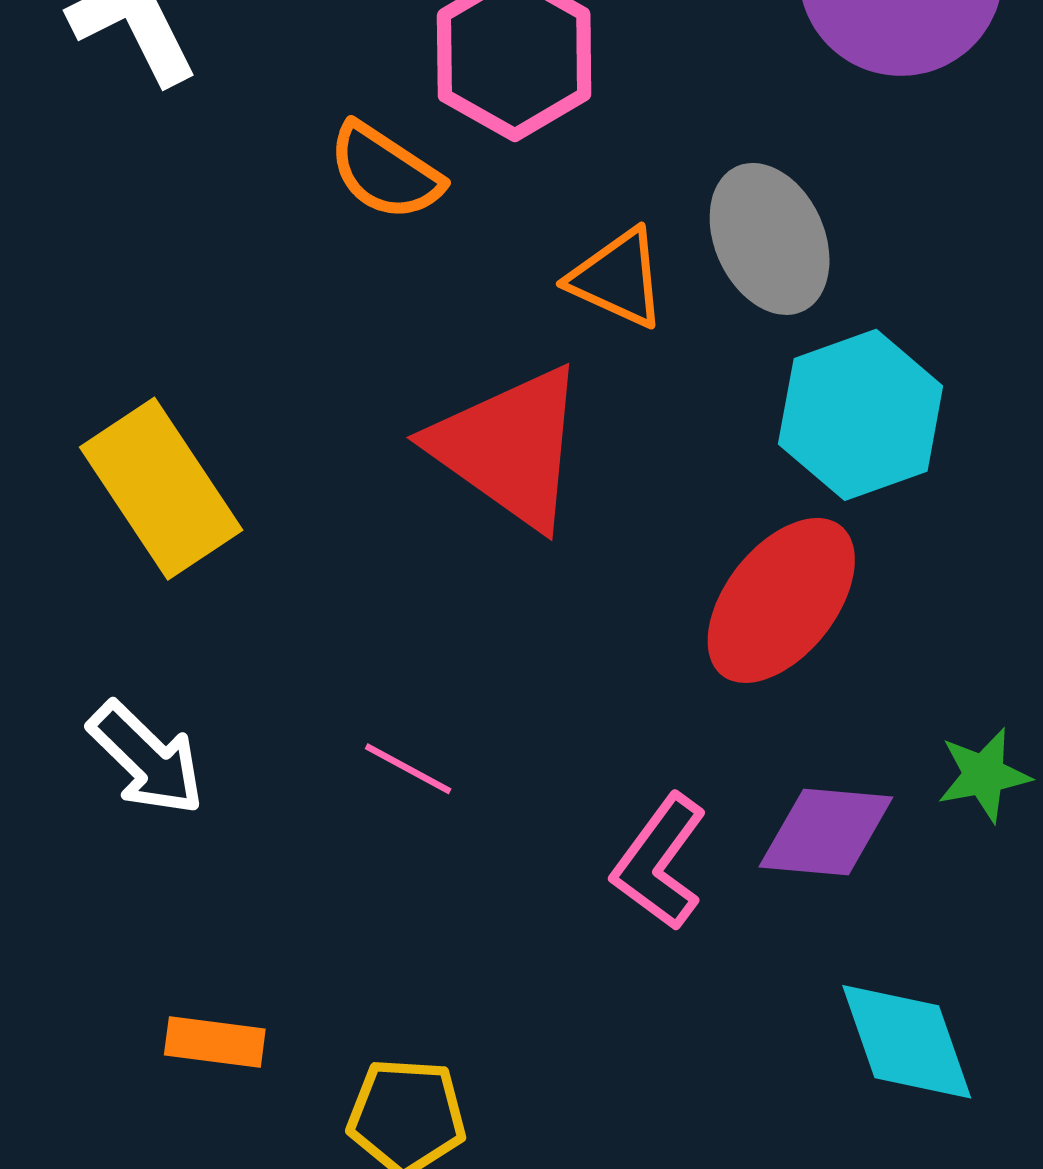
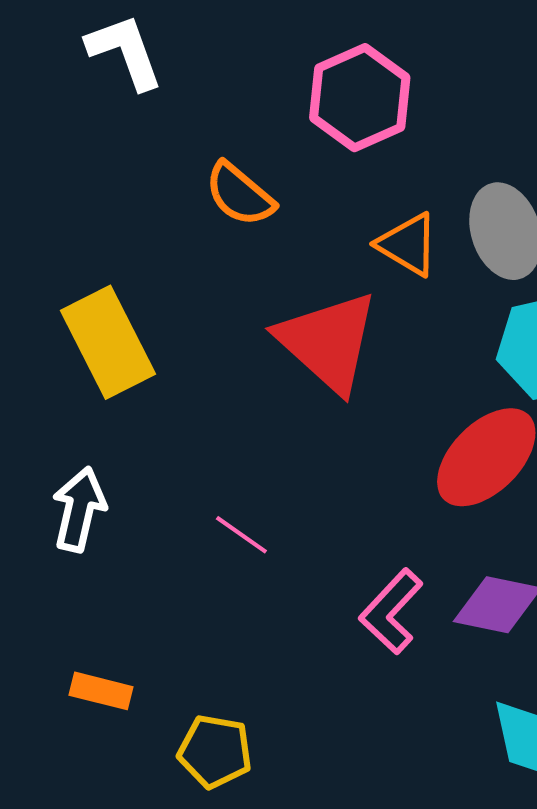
orange semicircle: (385, 172) -> (240, 194), moved
white arrow: (146, 759) -> (79, 509), turned -128

